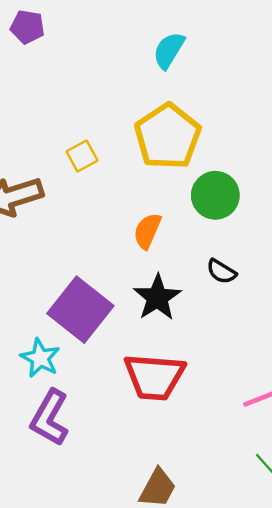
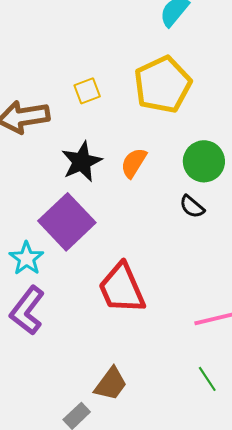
green circle: (215, 195) -> (204, 161), moved
black star: (157, 298) -> (82, 162), moved
red trapezoid: (154, 377) -> (122, 288), turned 54

